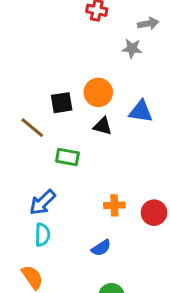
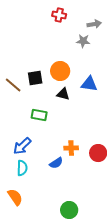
brown line: (32, 128) -> (13, 85), moved
blue semicircle: (101, 248) -> (56, 163), moved

